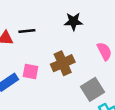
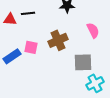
gray square: (92, 89) -> (83, 62), turned 30

